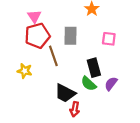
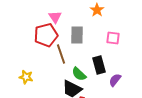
pink triangle: (34, 16) -> (55, 17), moved
yellow star: (25, 71) -> (26, 77), moved
green semicircle: (89, 84) -> (79, 74), moved

